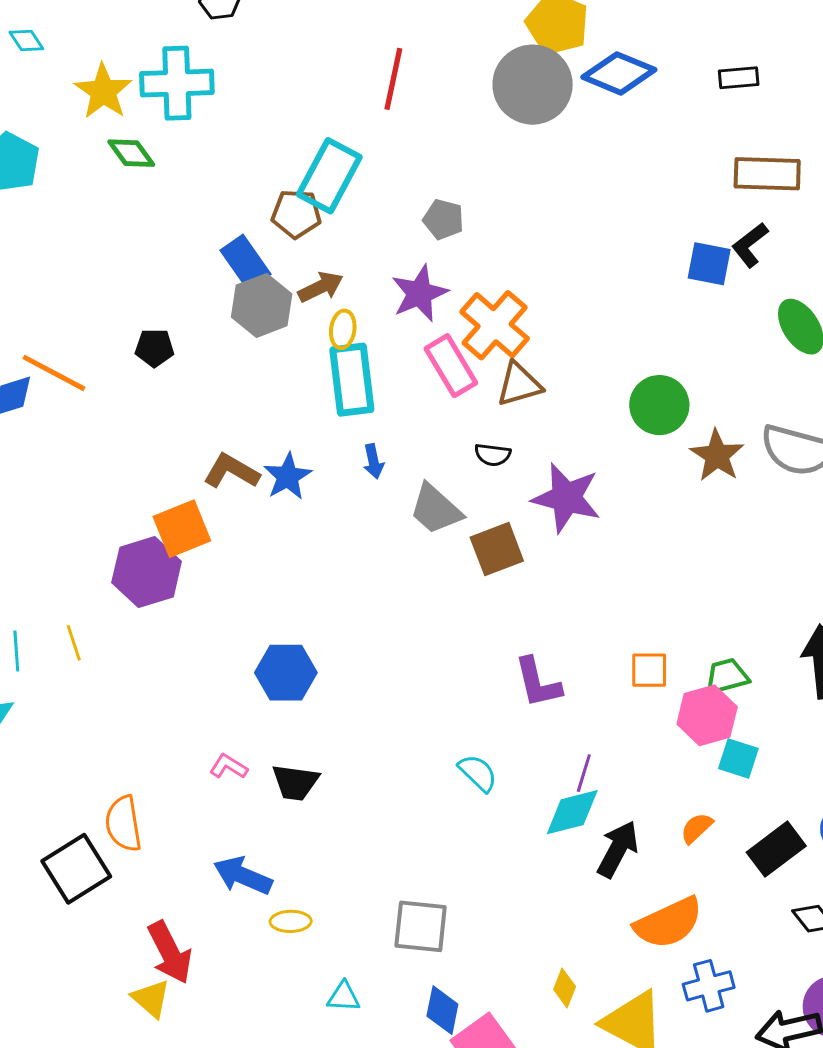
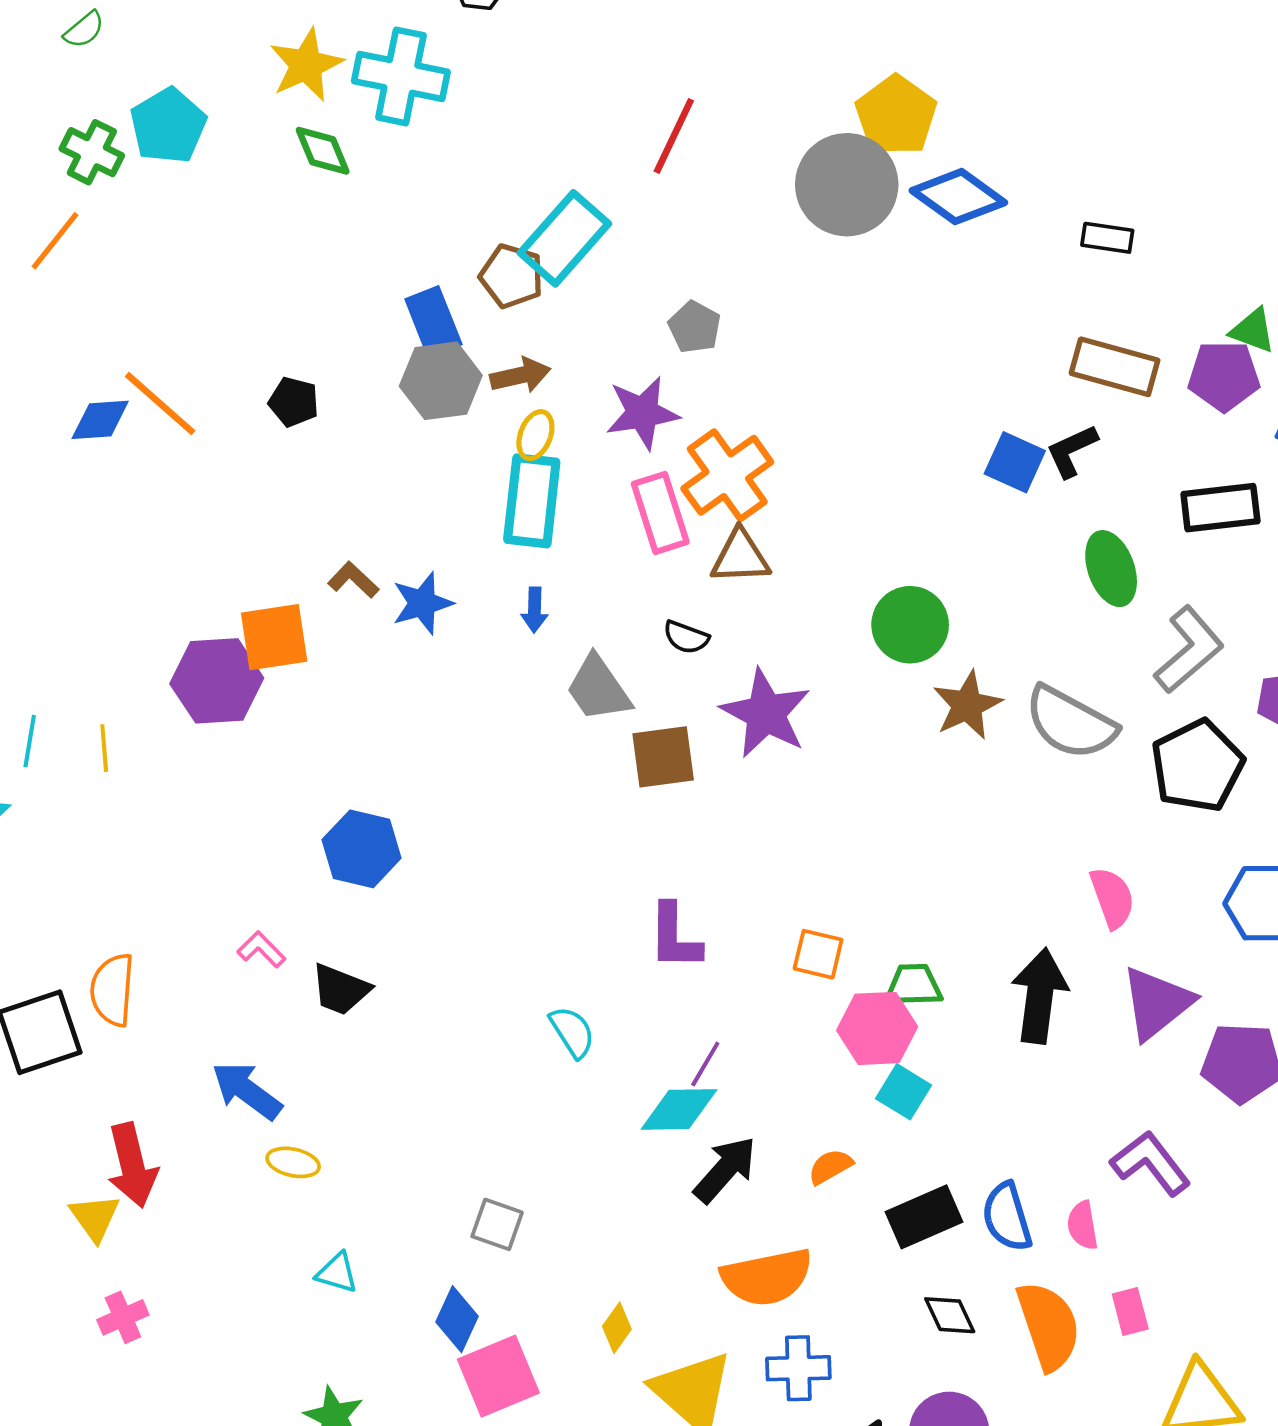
brown L-shape: (231, 471) -> (353, 580), size x0.7
gray square: (421, 926) -> (497, 1224), moved, size x0.7

